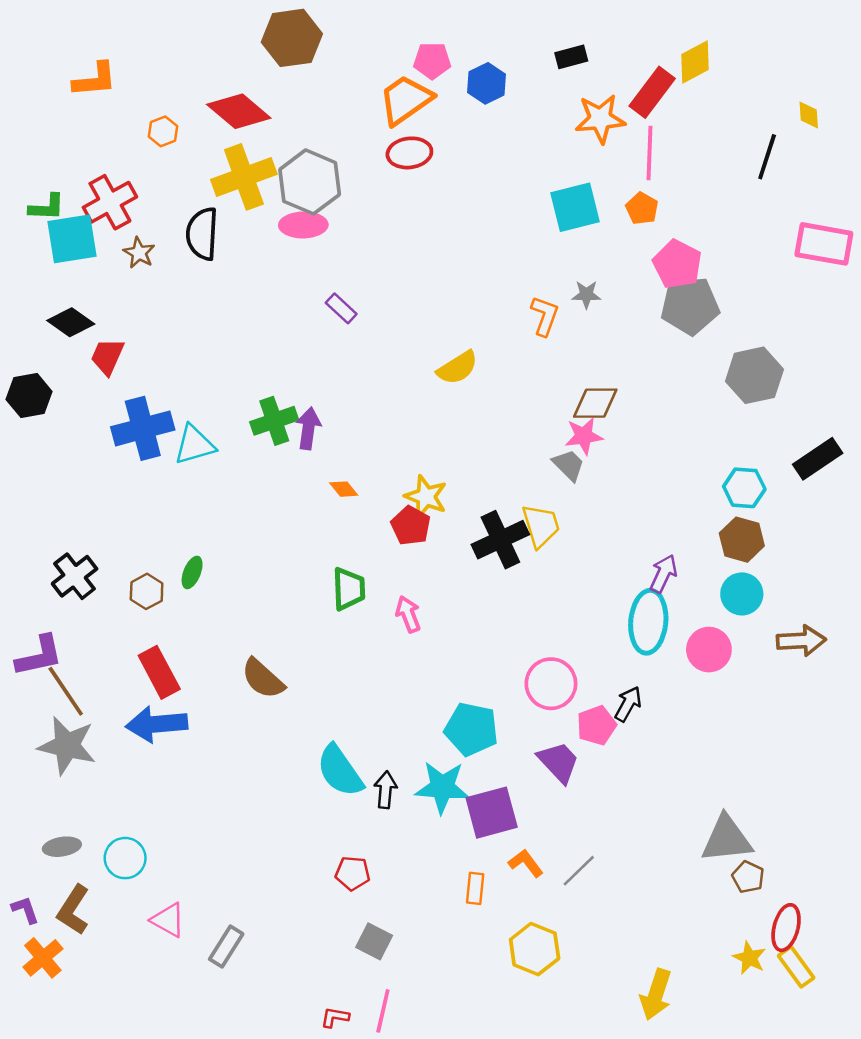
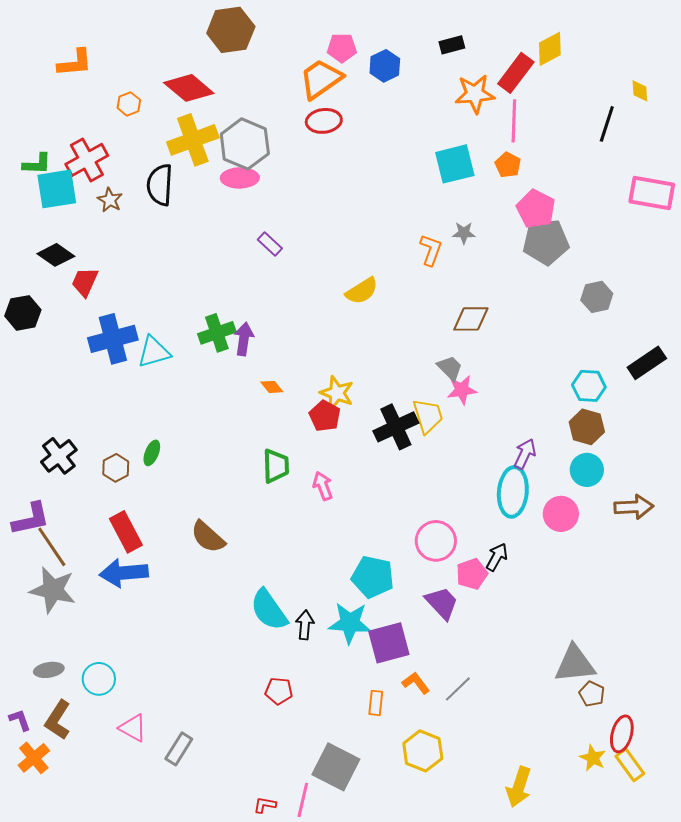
gray hexagon: (754, 375) -> (597, 297), size x0.7
pink star: (584, 436) -> (462, 390), moved
gray square: (374, 941) -> (336, 767), moved, size x1.6

